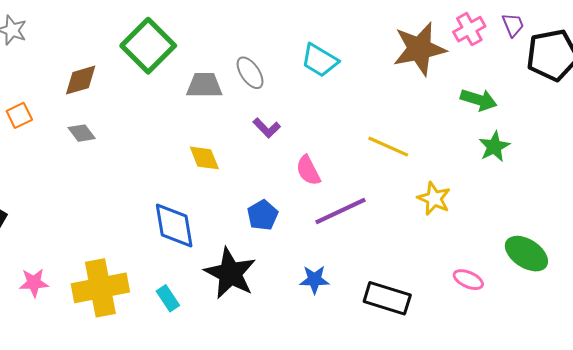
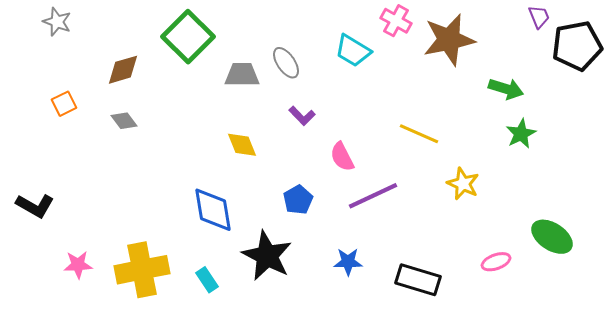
pink cross: (469, 29) -> (396, 21), moved, turned -32
pink ellipse: (468, 280) -> (496, 262), turned -44

